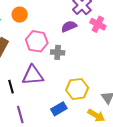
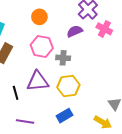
orange circle: (20, 15) -> (39, 17), moved
yellow hexagon: (77, 89) -> (68, 86), moved
purple line: (20, 115) -> (25, 121), turned -66

